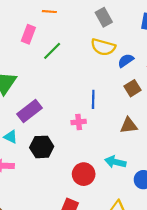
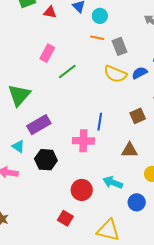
orange line: (49, 12) -> (97, 38), moved
blue semicircle: (126, 61) -> (140, 73), moved
pink cross: (79, 122) -> (83, 141), size x1.5

